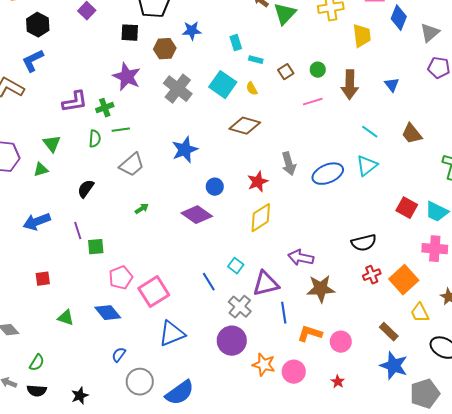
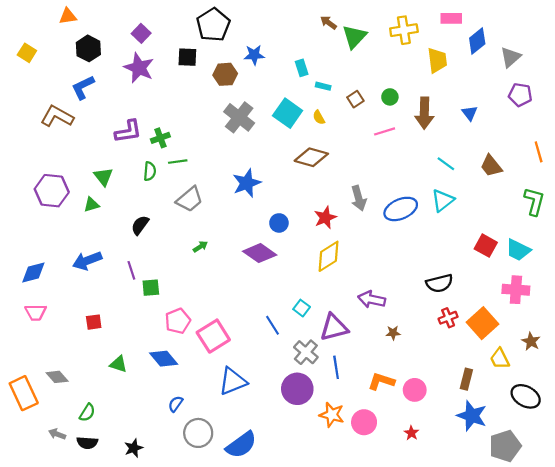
blue diamond: (399, 18) -> (477, 41), turned 30
purple star: (127, 77) -> (139, 68), moved
brown star: (321, 289) -> (393, 333), size x0.5
blue line: (284, 313) -> (336, 367), moved
brown rectangle: (389, 332) -> (466, 379), turned 60

